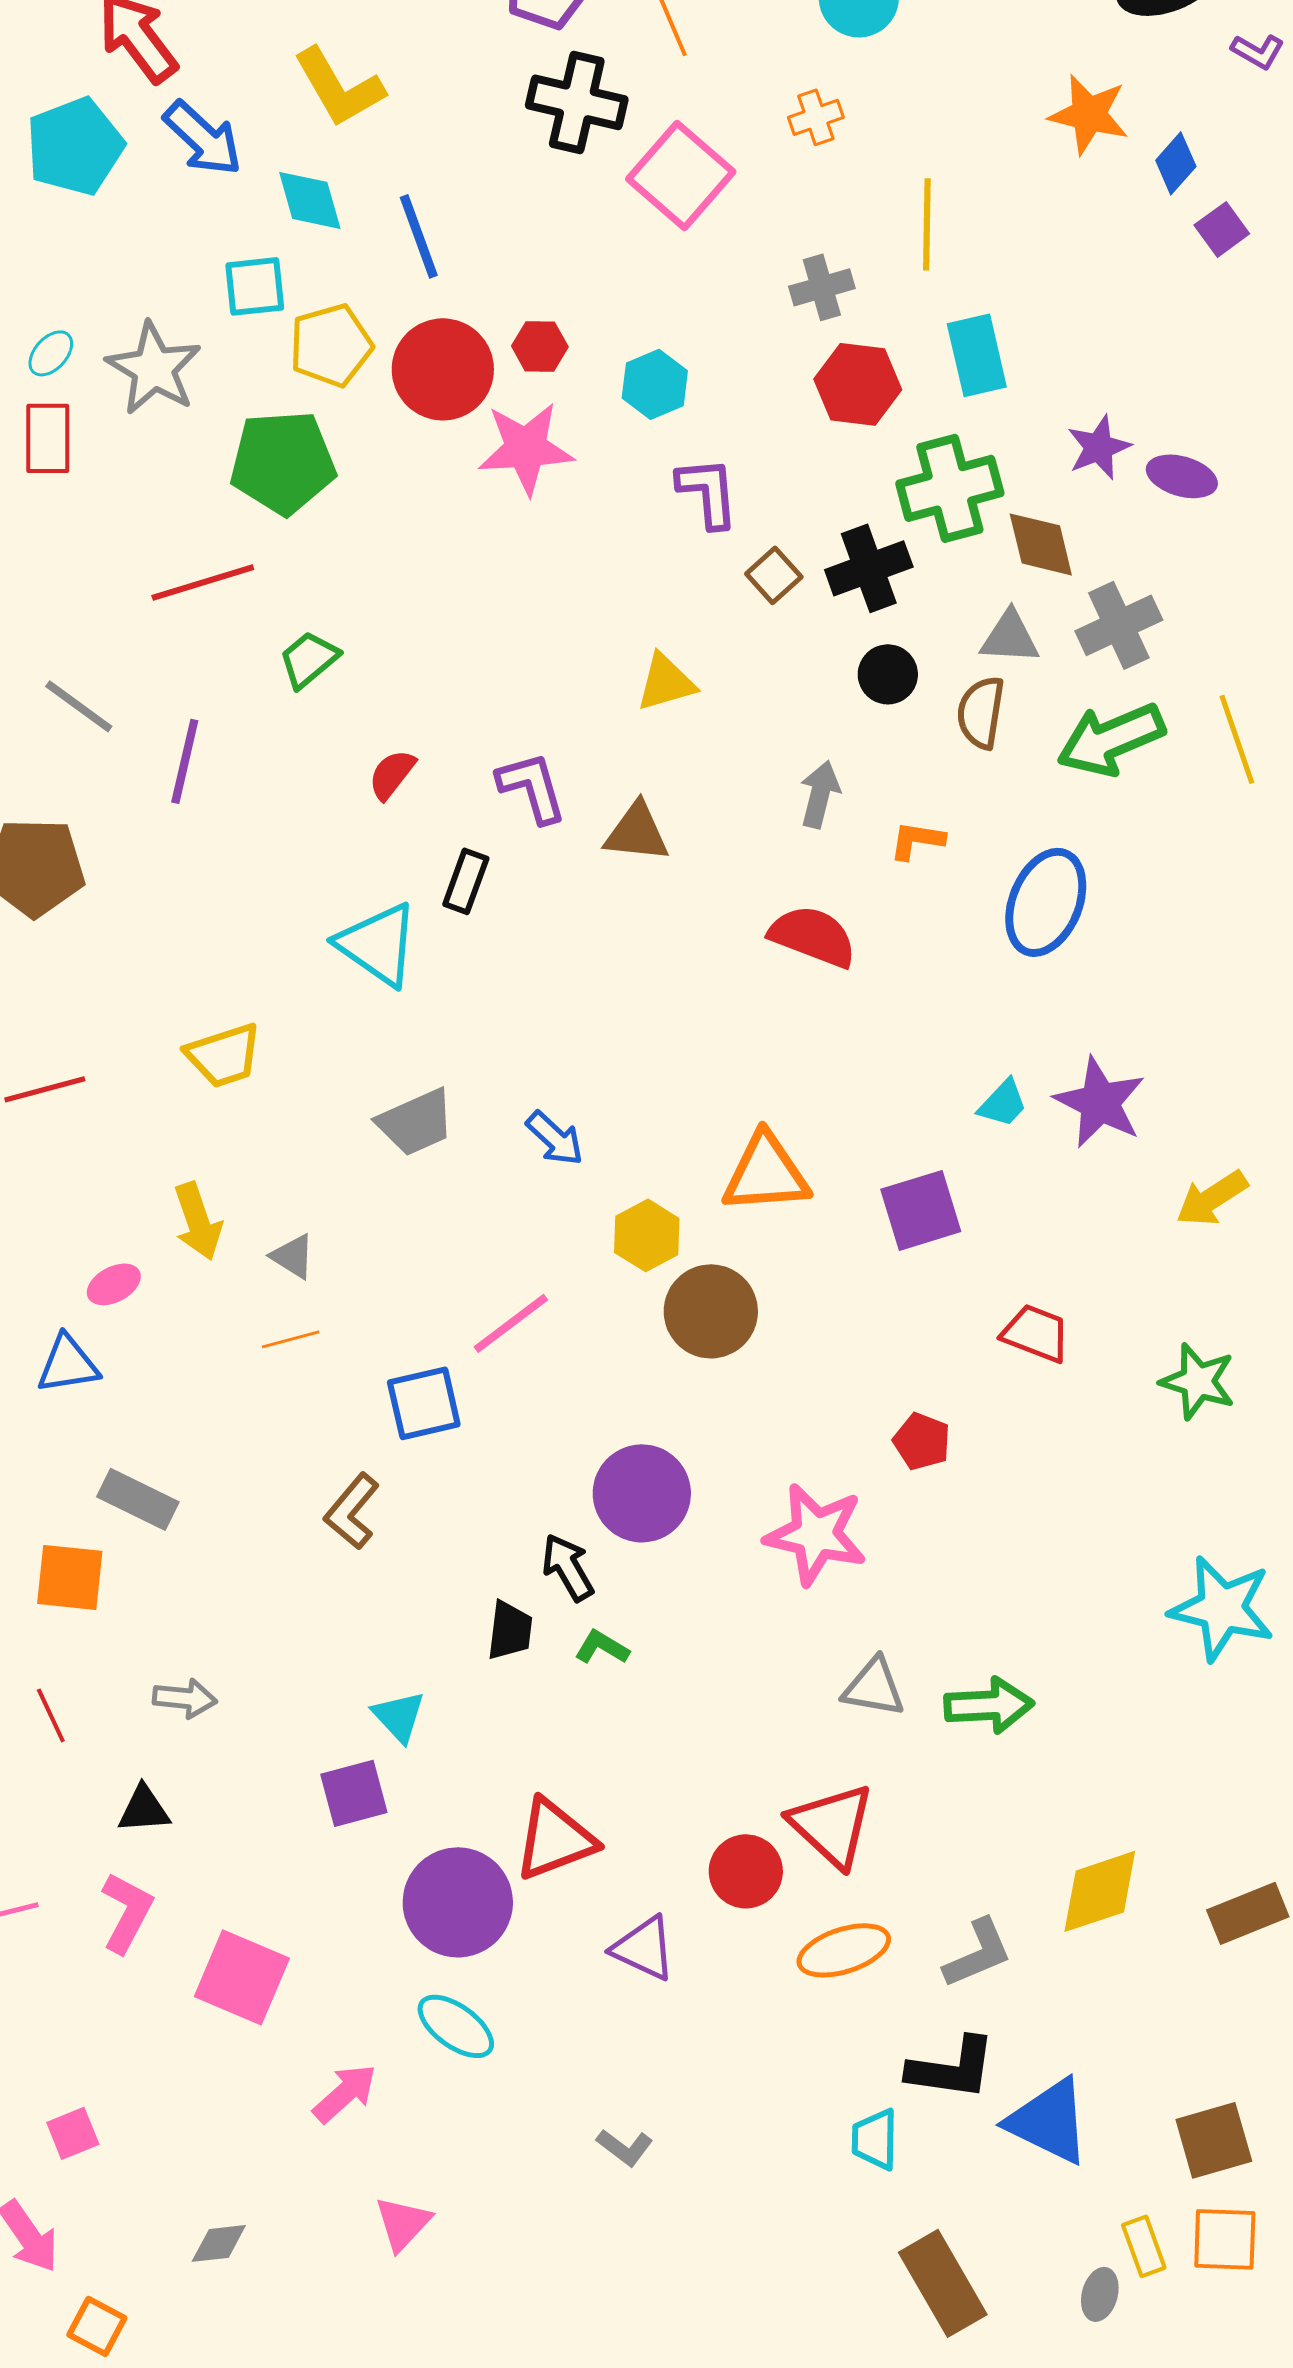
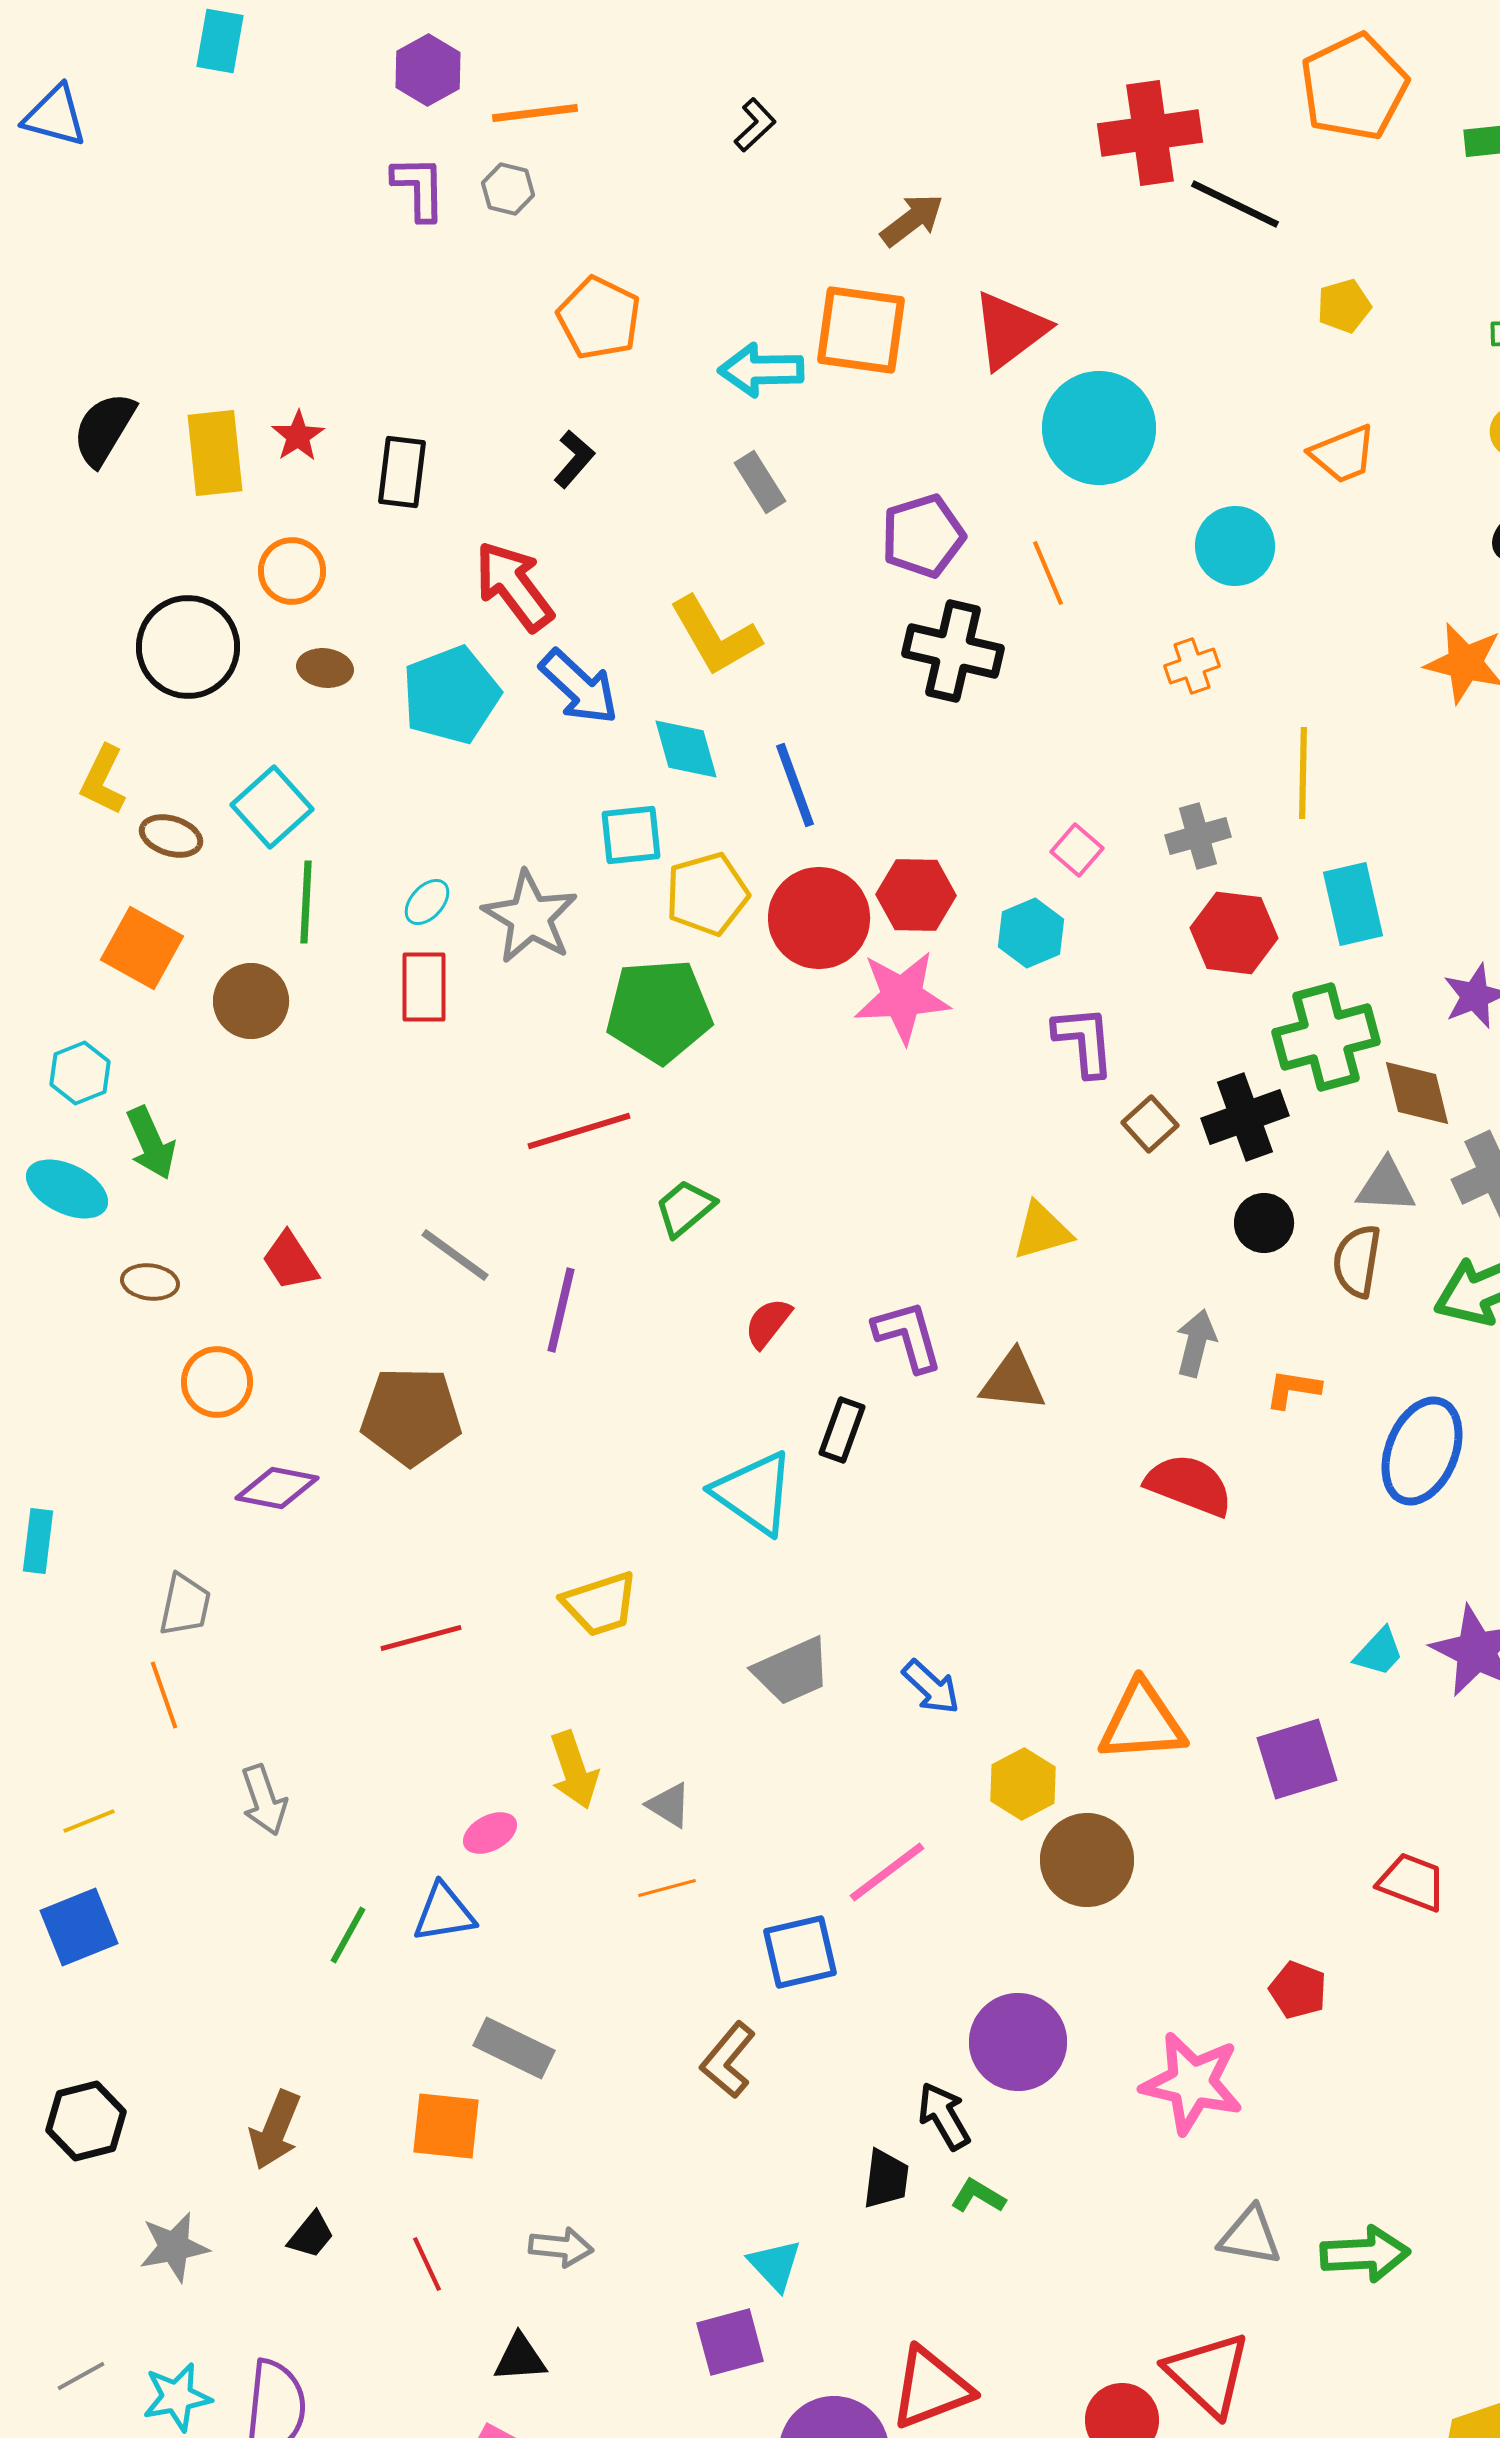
pink square: (681, 175) -> (1077, 850), moved, size x0.5
red hexagon: (540, 346) -> (916, 895), size x1.4

